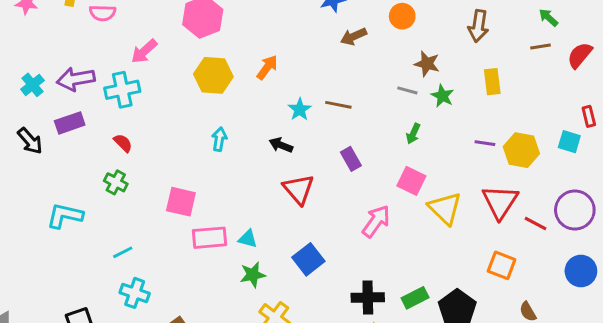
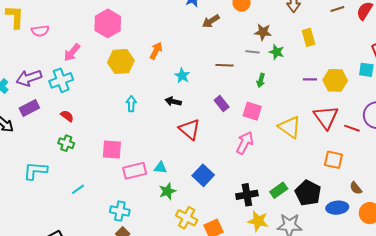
brown line: (338, 105) -> (224, 65), moved
pink square: (411, 181) -> (252, 111), moved
cyan cross: (135, 293) -> (120, 211), moved

